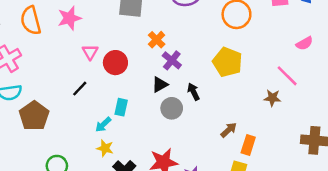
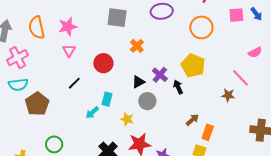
pink triangle: (90, 52) -> (69, 51), moved
purple cross: (172, 60) -> (160, 75), moved
black arrow: (193, 92) -> (178, 87), moved
yellow star: (105, 148) -> (127, 119), moved

